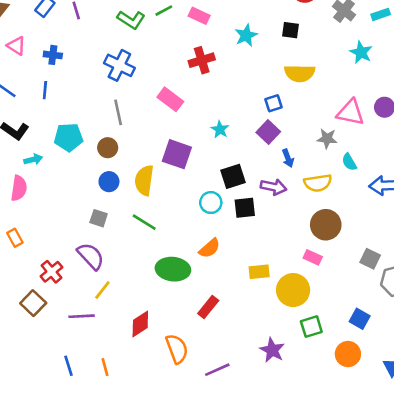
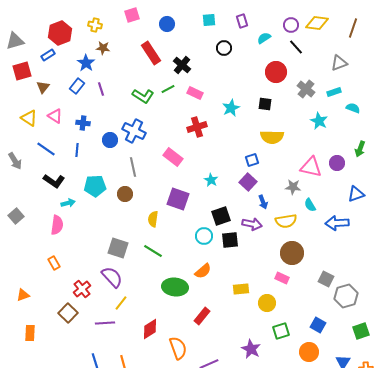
yellow semicircle: (144, 180) -> (153, 219), size x0.7
blue circle: (109, 182) -> (110, 140), moved
gray square: (99, 218) -> (118, 248), size x1.5
yellow circle: (293, 290) -> (267, 303), size x0.7

